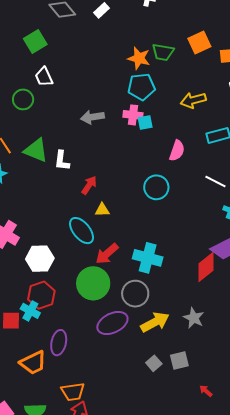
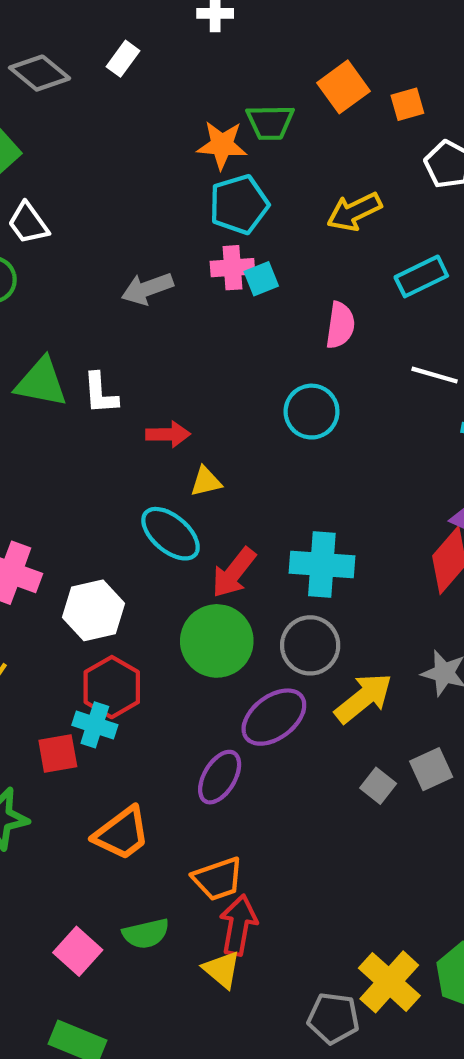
red arrow: (89, 185) -> (168, 434), turned 66
purple ellipse: (59, 343) -> (220, 777), moved, turned 30

